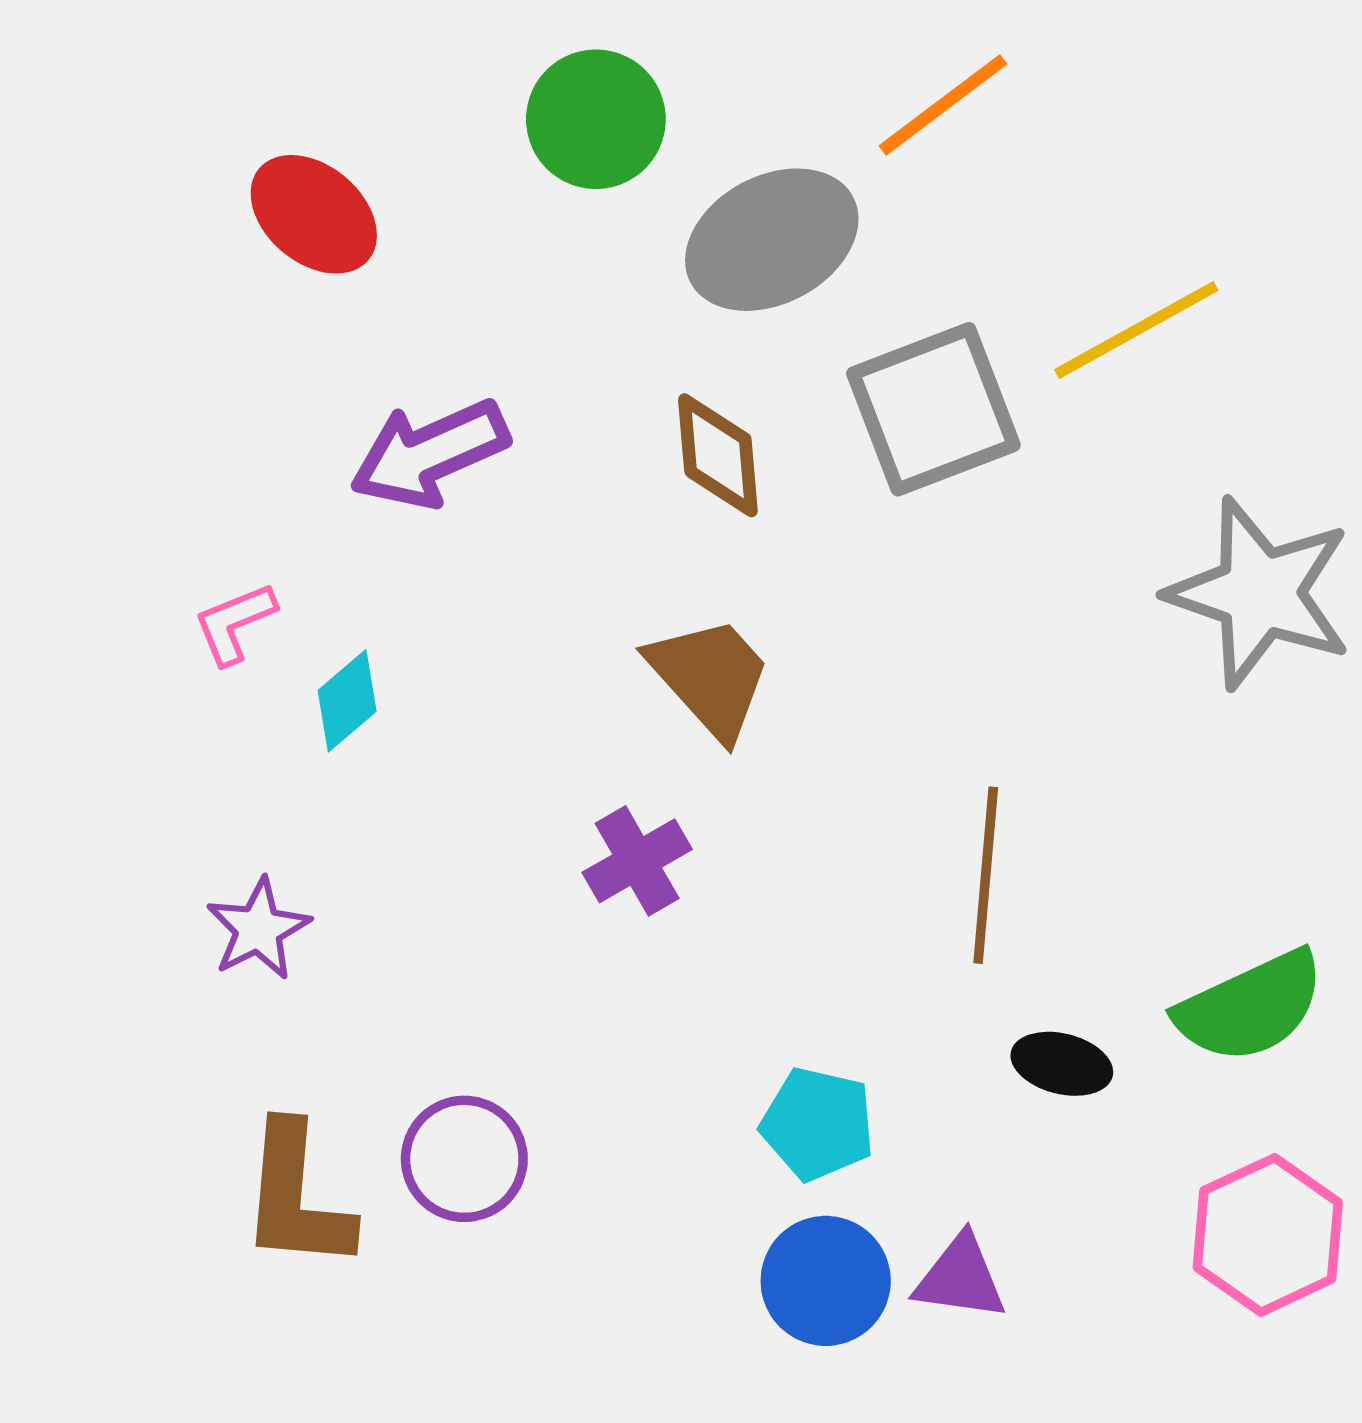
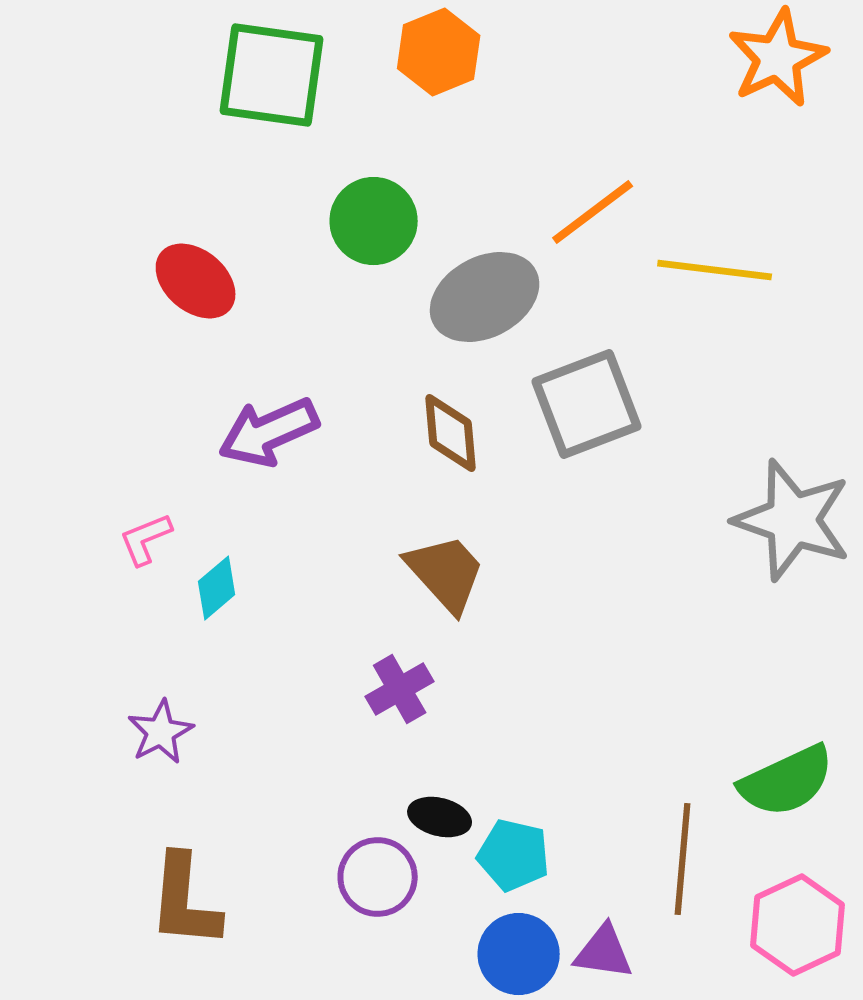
yellow line: (1136, 330) -> (715, 270), moved, turned 36
brown line: (986, 875) -> (683, 859), moved
black ellipse: (1062, 1064) -> (440, 817), moved
purple circle: (464, 1159) -> (378, 877), moved

